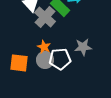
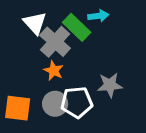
orange star: (44, 47) -> (54, 71), moved

